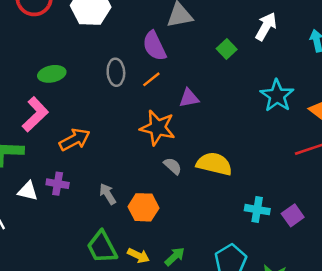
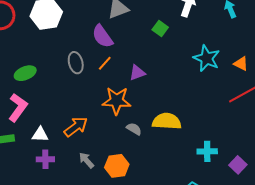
orange arrow: (75, 139) -> (76, 127), moved
white triangle: (28, 191) -> (40, 134), moved
purple square: (293, 215) -> (238, 165), moved

